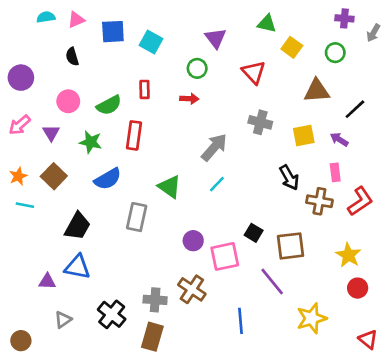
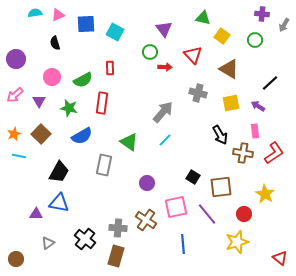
brown triangle: (317, 91) -> (229, 69), moved, turned 35
red arrow: (189, 99) -> (165, 67), moved
pink square: (225, 256) -> (176, 207), moved
red circle: (358, 288) -> (244, 214), moved

